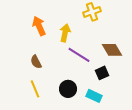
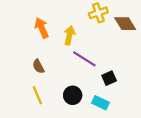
brown diamond: (112, 50) -> (125, 24), moved

